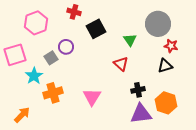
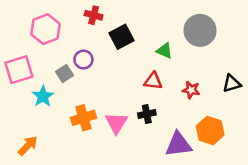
green triangle: (130, 40) -> (165, 51), turned -32
red star: (171, 46) -> (191, 90), moved
red triangle: (121, 64) -> (153, 81), turned -35
black triangle: (165, 66) -> (232, 84), moved
black cross: (138, 90) -> (147, 114), moved
orange cross: (53, 93) -> (83, 118), moved

